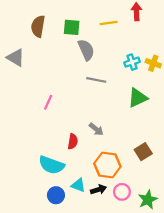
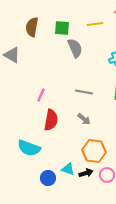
gray line: (96, 80) -> (84, 92), moved
red semicircle: (73, 142) -> (51, 120), moved, size x1.5
cyan semicircle: (51, 165) -> (29, 148), moved

